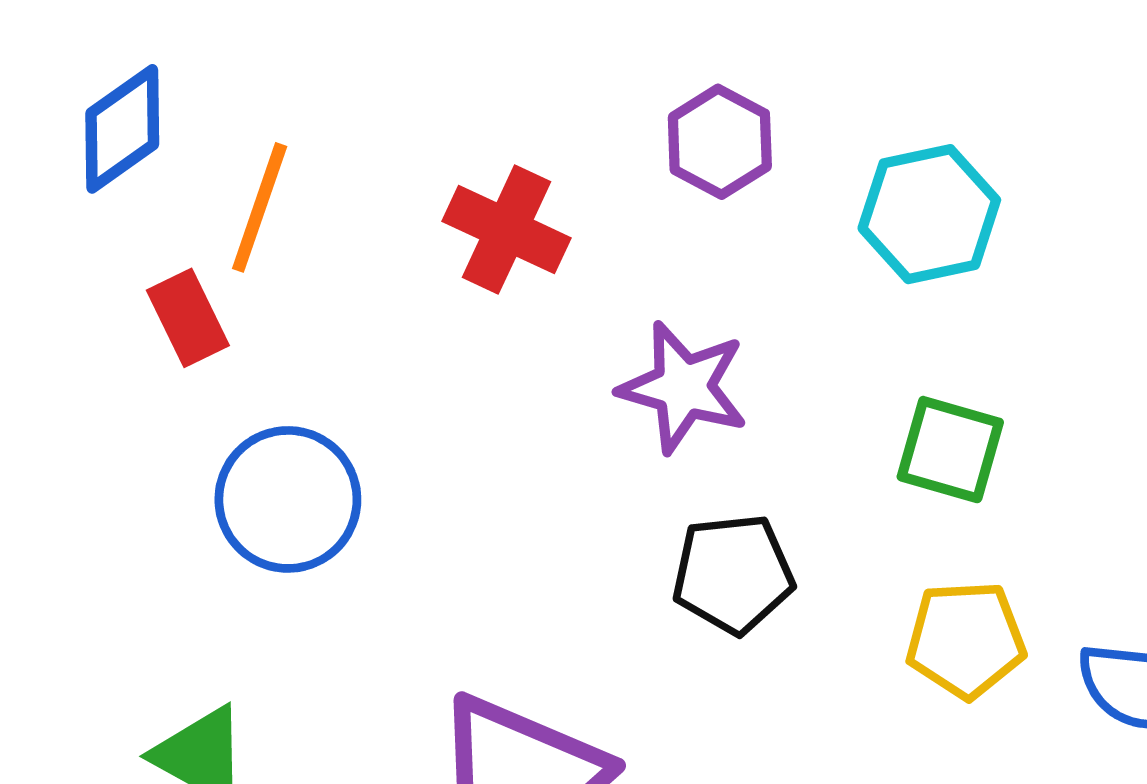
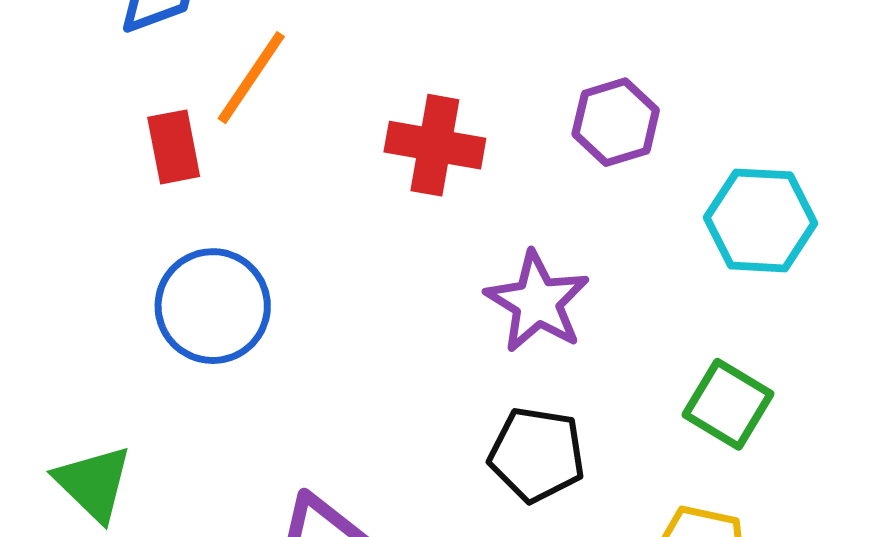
red cross: (506, 230) -> (435, 145), turned -30

